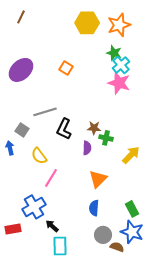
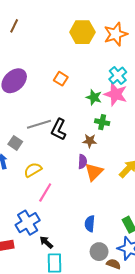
green star: (114, 53) -> (94, 97), moved
black L-shape: (64, 129) -> (59, 129), moved
green cross: (106, 138) -> (102, 122), moved
yellow semicircle: (39, 156) -> (33, 170), turned 96
orange triangle: (98, 179) -> (94, 172), moved

